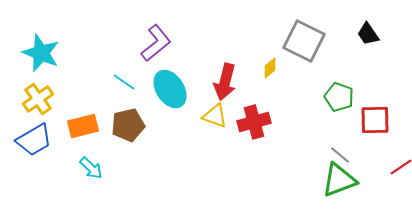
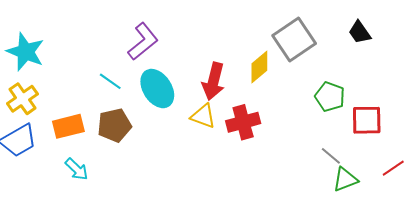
gray square: (304, 41) -> (294, 39), turned 30
yellow diamond: (270, 68) -> (259, 67), size x1.5
green triangle: (339, 180) -> (345, 179), moved, size x0.7

